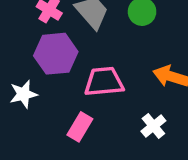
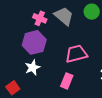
purple hexagon: (56, 54) -> (34, 42), moved

